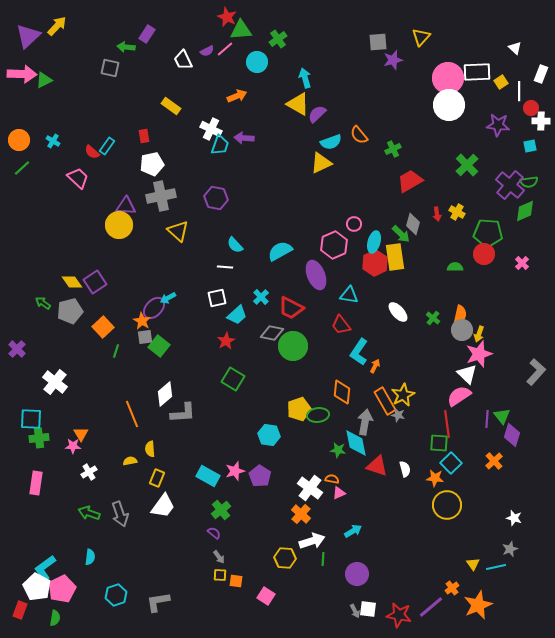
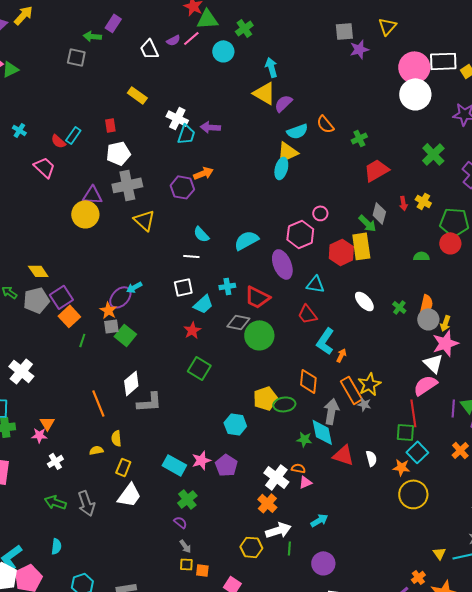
orange arrow: (237, 96) -> (203, 173), moved
cyan ellipse: (374, 242) -> (281, 168), moved
purple square: (95, 282) -> (61, 297), moved
cyan cross: (261, 297) -> (227, 286), turned 35

